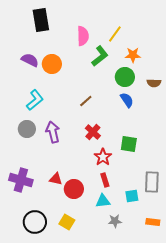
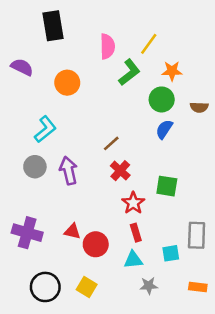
purple semicircle: (30, 60) -> (22, 67), moved
blue semicircle: (127, 100) -> (164, 129), turned -112
brown line: (86, 101) -> (111, 143), moved

